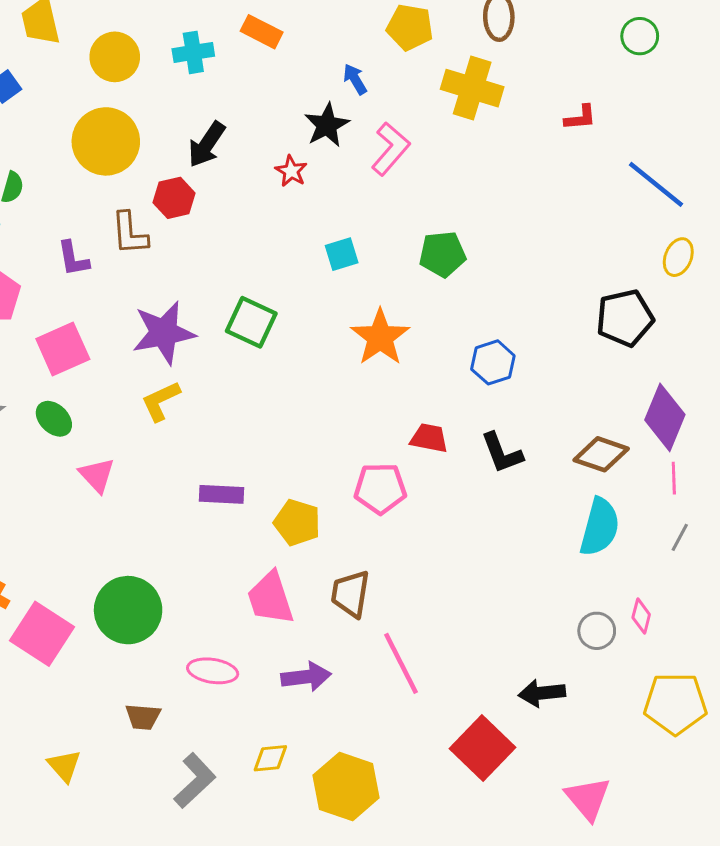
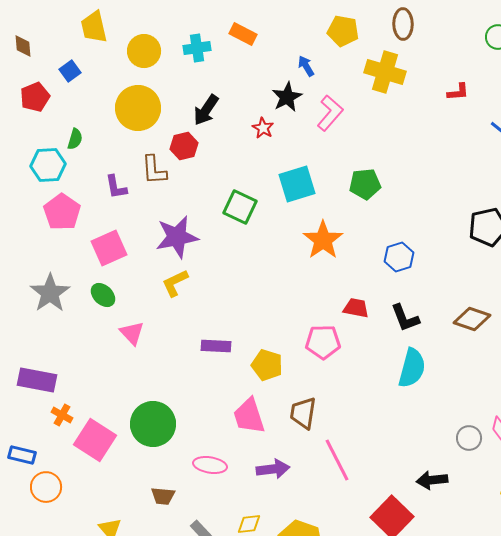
cyan square: (342, 254) -> (297, 184), size x1.6
green square: (251, 322) -> (240, 207), moved
cyan semicircle: (600, 527) -> (412, 368), moved

